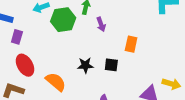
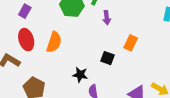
black star: (85, 65) -> (80, 75), moved
orange semicircle: (56, 82) -> (54, 42), moved, turned 55

